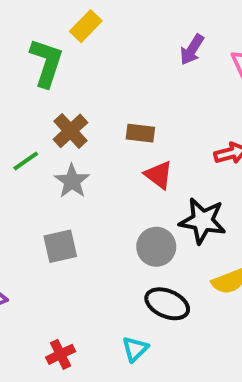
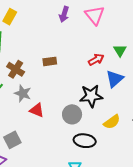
red triangle: (159, 175) -> (37, 110), moved
gray square: (60, 246) -> (12, 140), moved

